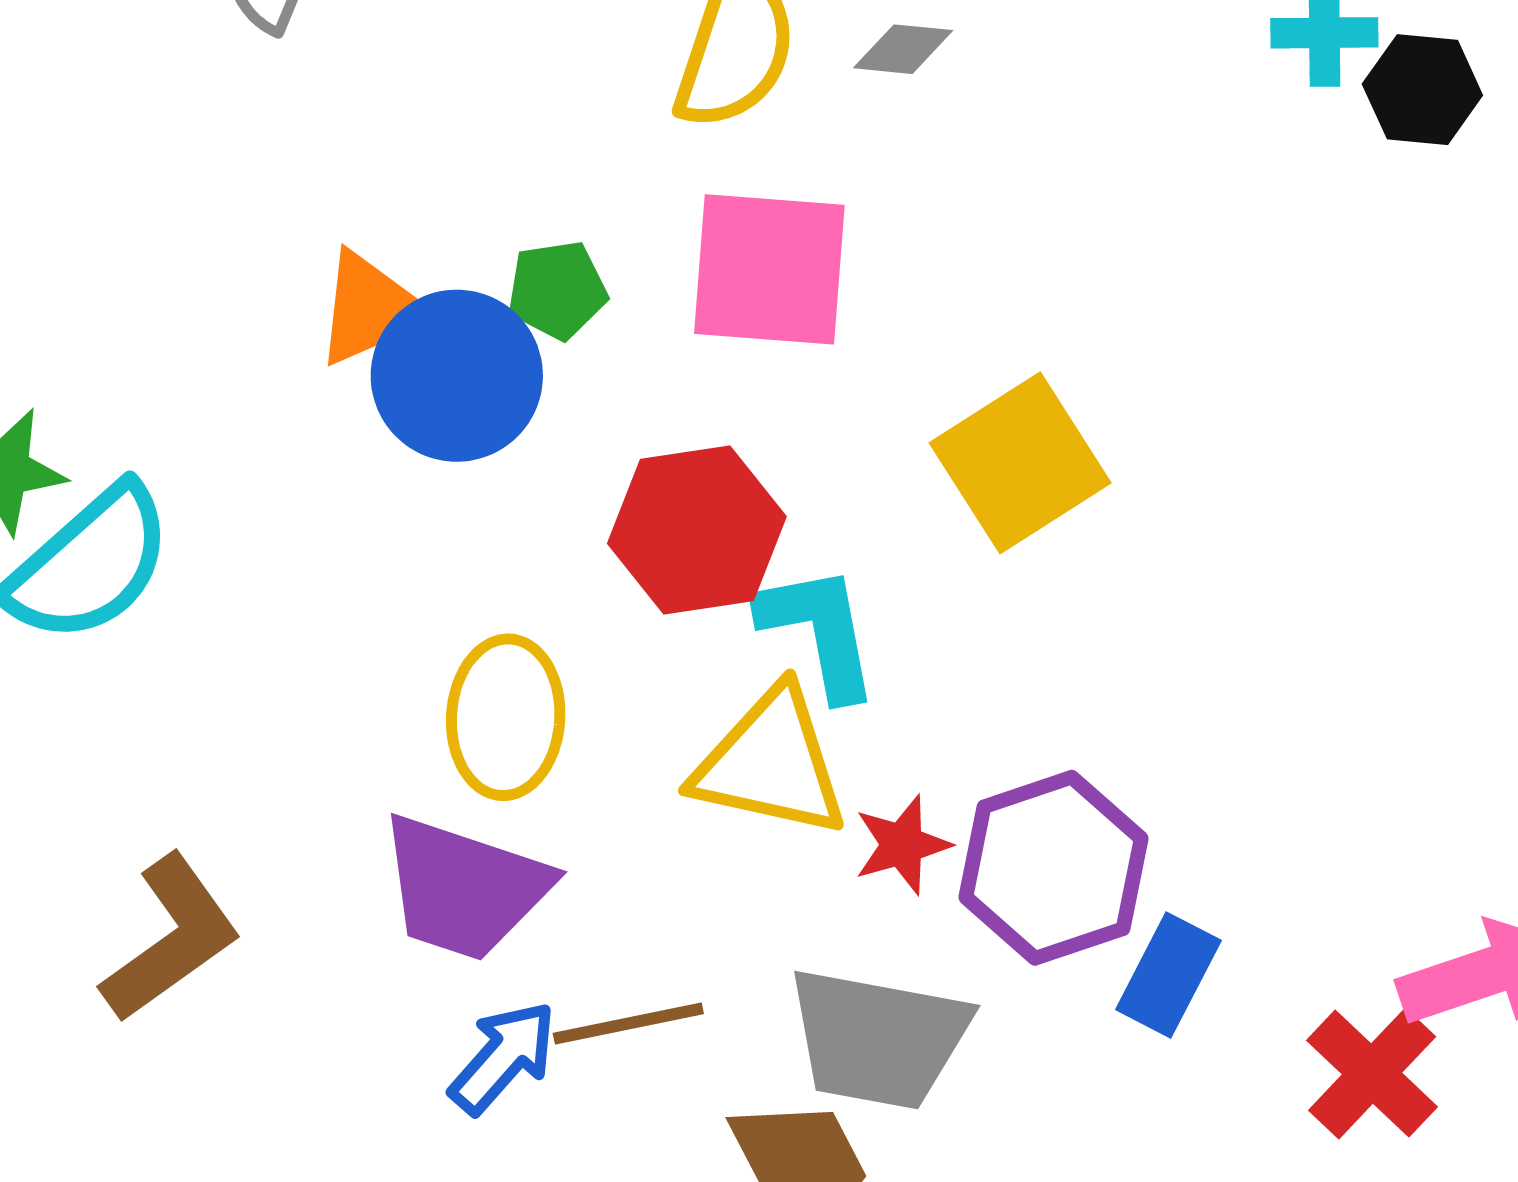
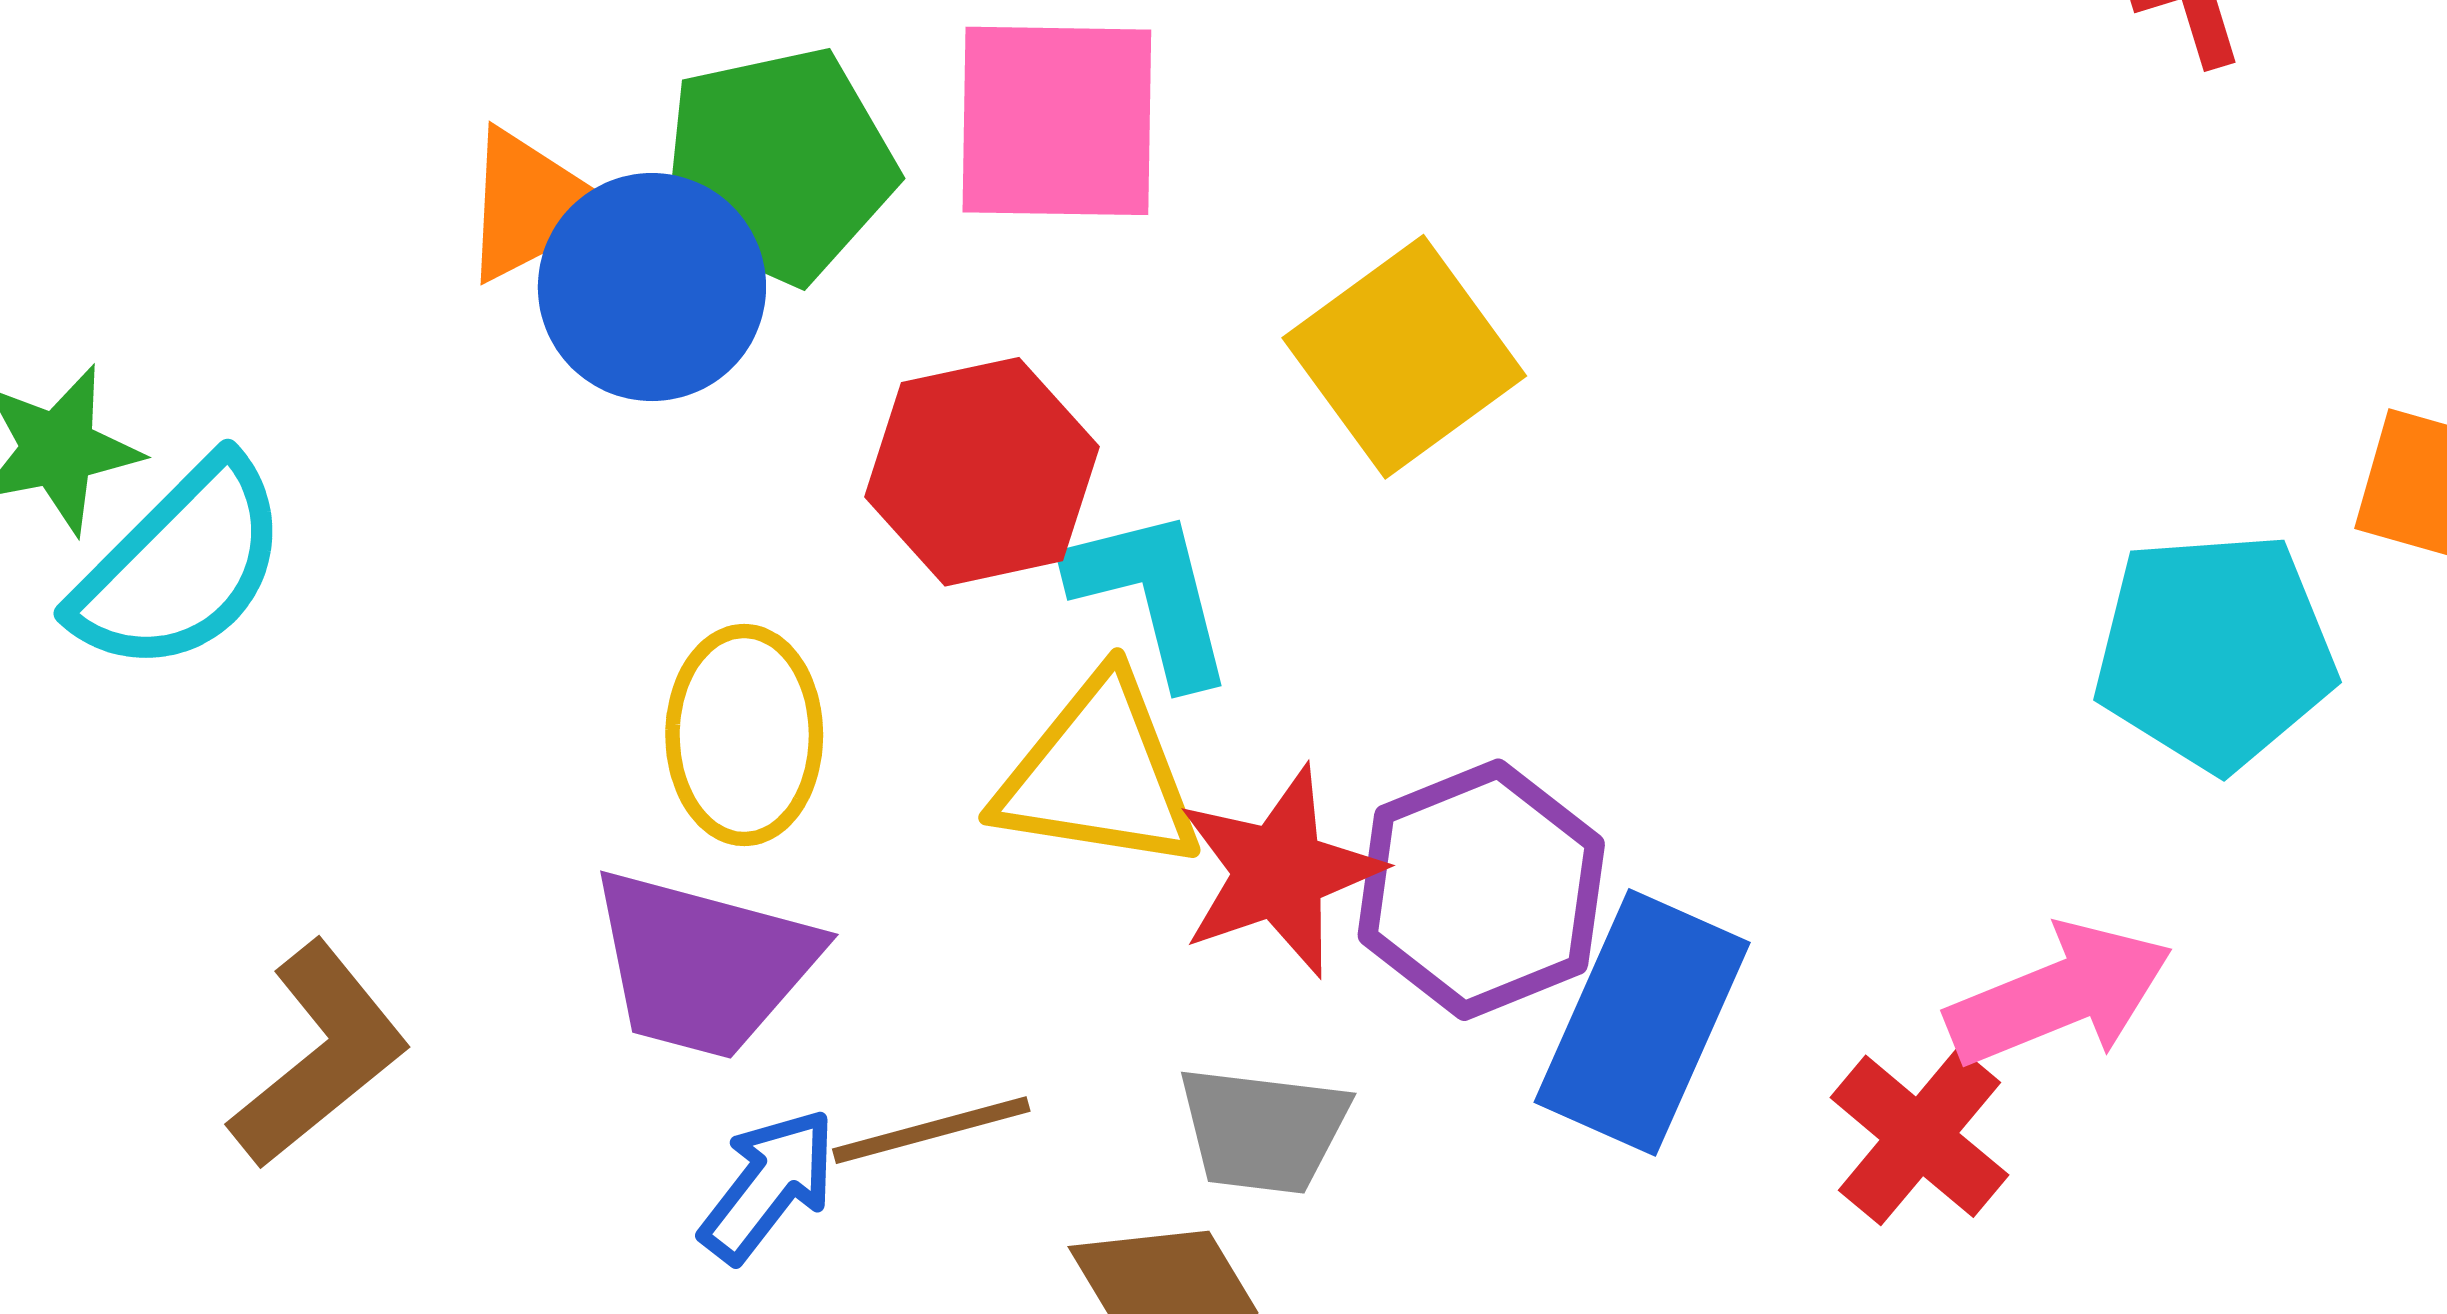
green pentagon: (557, 290) -> (778, 165), size x1.8
red star: (902, 845) -> (1279, 872), size x1.6
blue rectangle: (1168, 975) -> (1642, 1022), size x1.6
gray trapezoid: (878, 1038) -> (1263, 1130), size x0.7

